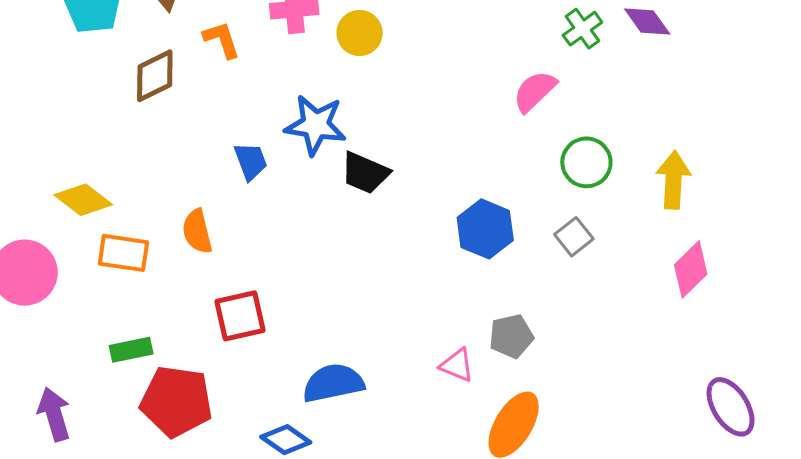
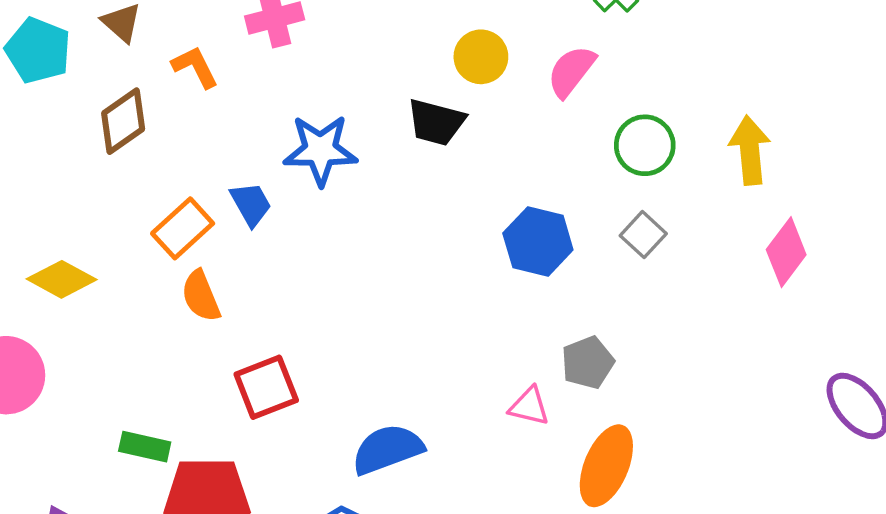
yellow circle: (360, 33) -> (481, 57), moved
black trapezoid: (365, 173) -> (436, 122), moved
orange rectangle: (123, 253) -> (183, 228), moved, turned -42
green rectangle: (131, 350) -> (145, 447), turned 33

